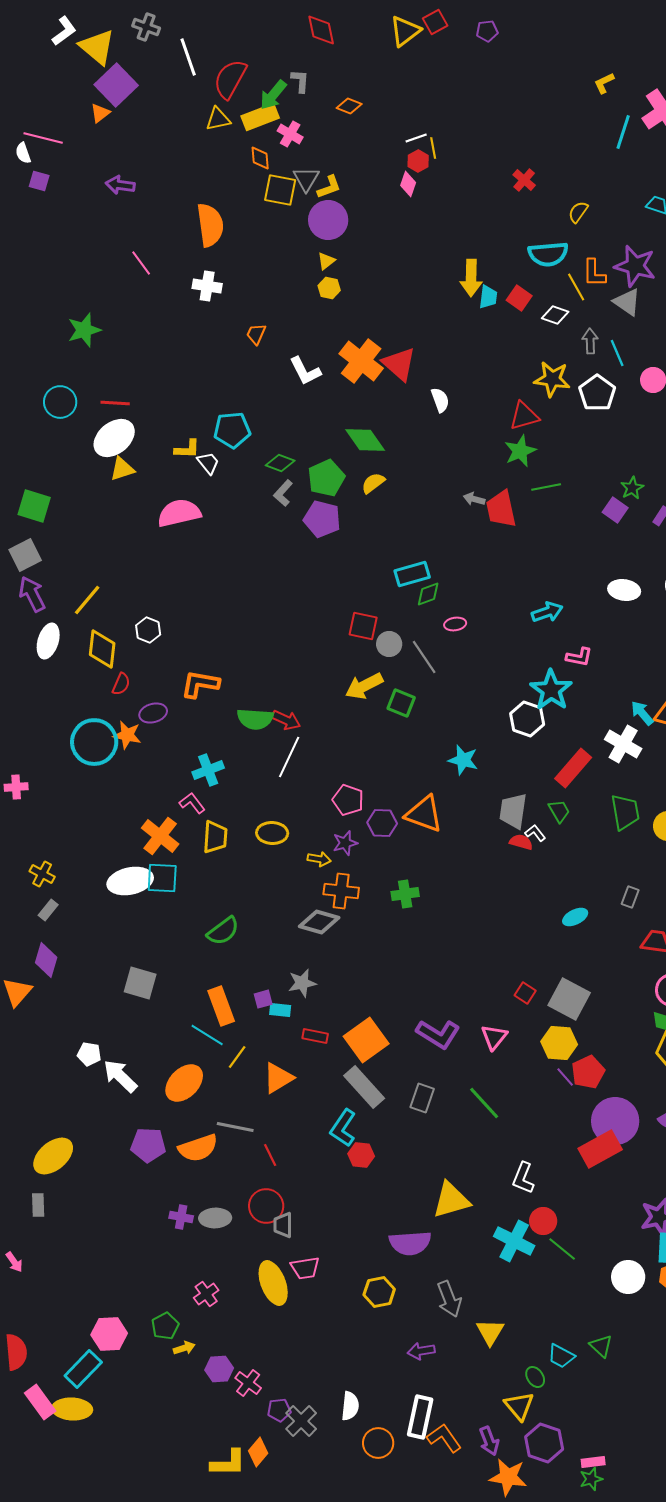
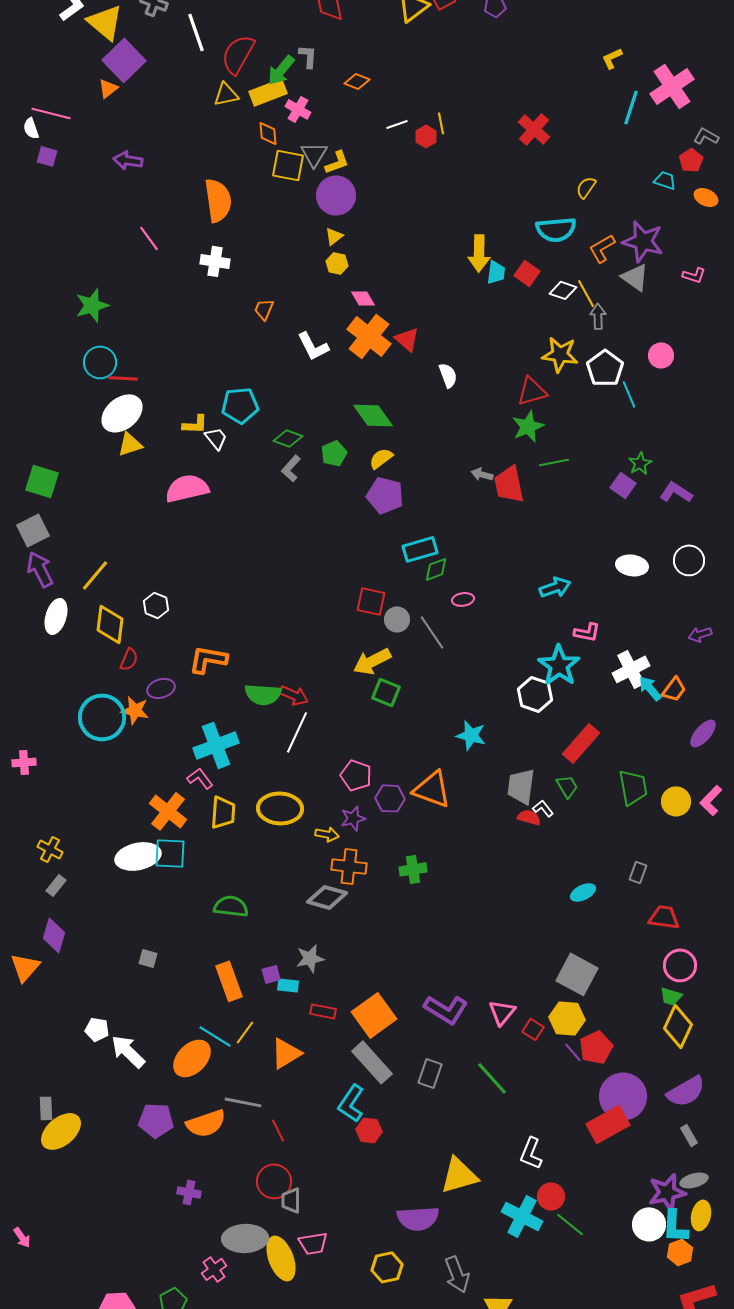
white line: (416, 138) -> (397, 124), moved
red cross: (524, 180) -> (534, 129), moved, size x1.4
pink diamond: (408, 184) -> (363, 298), moved, turned -50
orange L-shape: (594, 273) -> (602, 248), turned 60
yellow line: (576, 287) -> (586, 293), moved
cyan line: (617, 353) -> (629, 394), moved
red triangle: (399, 364) -> (407, 339), size x0.7
cyan circle: (60, 402) -> (100, 362), moved
green pentagon: (326, 478) -> (334, 453), size x0.7
purple pentagon: (322, 519) -> (385, 495), moved
green square: (401, 703) -> (386, 692), moved
white cross: (623, 744) -> (631, 669), moved, turned 33
cyan cross: (208, 770) -> (216, 745), size x1.4
yellow ellipse: (272, 833) -> (280, 808), size x1.4
green semicircle: (223, 931) -> (231, 906), turned -136
gray square: (140, 983) -> (148, 958), size x0.6
red square: (525, 993) -> (533, 1029), moved
cyan line: (207, 1035) -> (215, 1036), moved
gray rectangle: (38, 1205) -> (46, 1108), moved
gray ellipse: (215, 1218) -> (245, 1238), moved, size x1.4
white circle: (628, 1277) -> (649, 1224), moved

